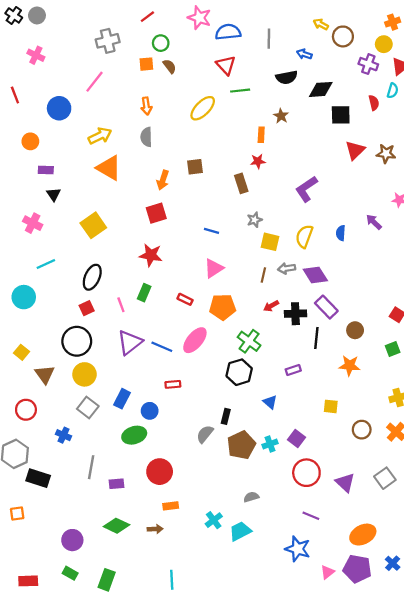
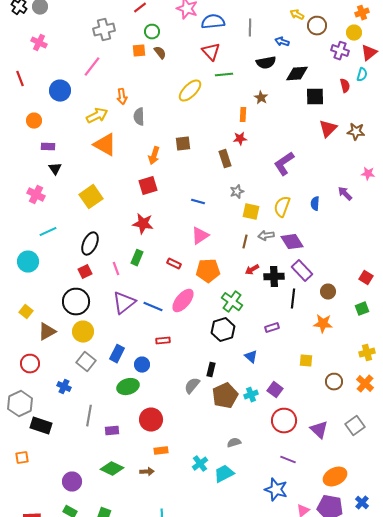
orange arrow: (146, 106) -> (122, 97), moved
brown triangle: (45, 374) -> (47, 332), turned 36

